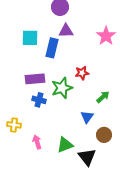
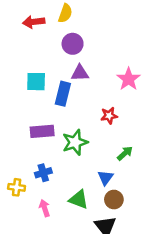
red star: (82, 73) -> (109, 116), moved
blue cross: (39, 100) -> (43, 173), moved, turned -32
brown circle: (104, 135) -> (114, 200), moved
green triangle: (65, 145) -> (79, 200), moved, turned 42

